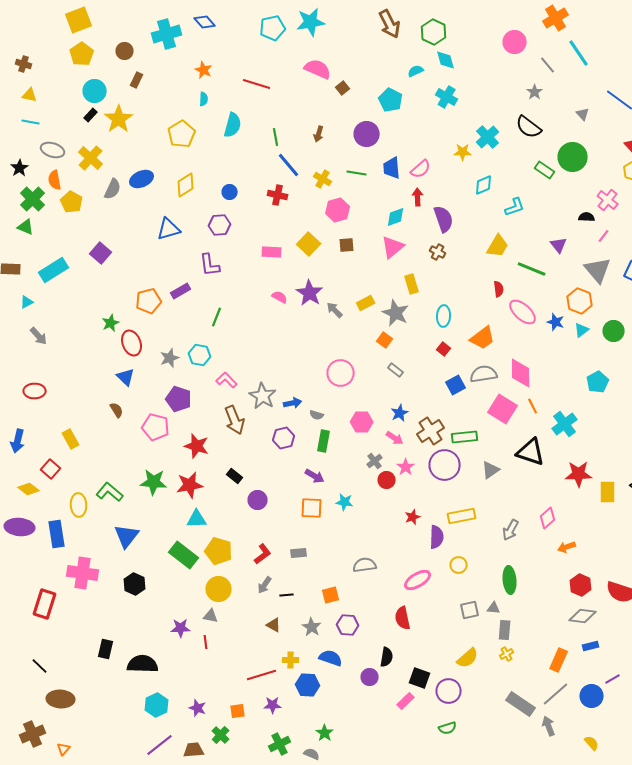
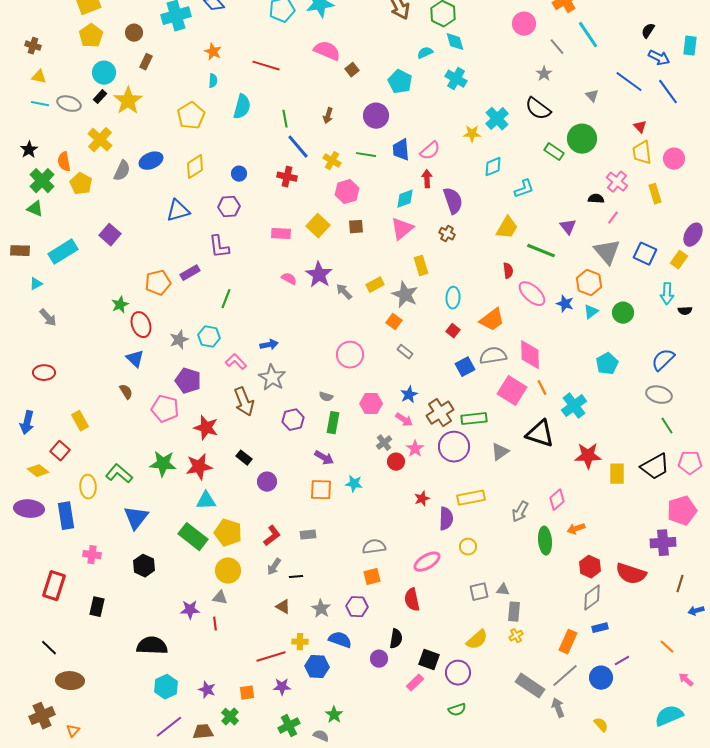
gray ellipse: (53, 150) -> (69, 104), moved
blue arrow: (293, 403) -> (269, 345), moved
pink cross: (83, 573) -> (92, 555), size x0.6
green ellipse: (510, 580) -> (545, 541), moved
orange square: (331, 595) -> (372, 577), moved
gray diamond: (583, 616) -> (592, 598), turned -44
black rectangle: (106, 649) -> (97, 607), moved

